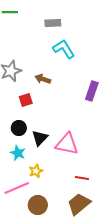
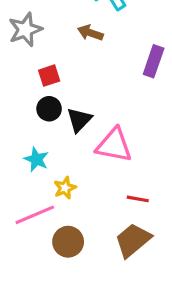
brown arrow: (43, 79) -> (90, 33), moved
black circle: (19, 128) -> (49, 109), moved
black triangle: (40, 138) -> (79, 120), moved

